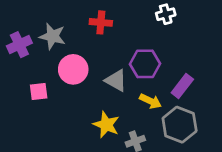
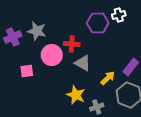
red cross: (101, 22) -> (72, 44), moved
purple hexagon: (145, 64) -> (98, 23), moved
yellow arrow: (151, 101) -> (108, 78), turned -70

